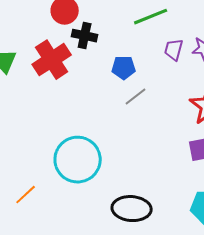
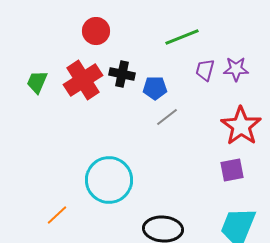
black cross: (85, 36) -> (122, 74), moved

